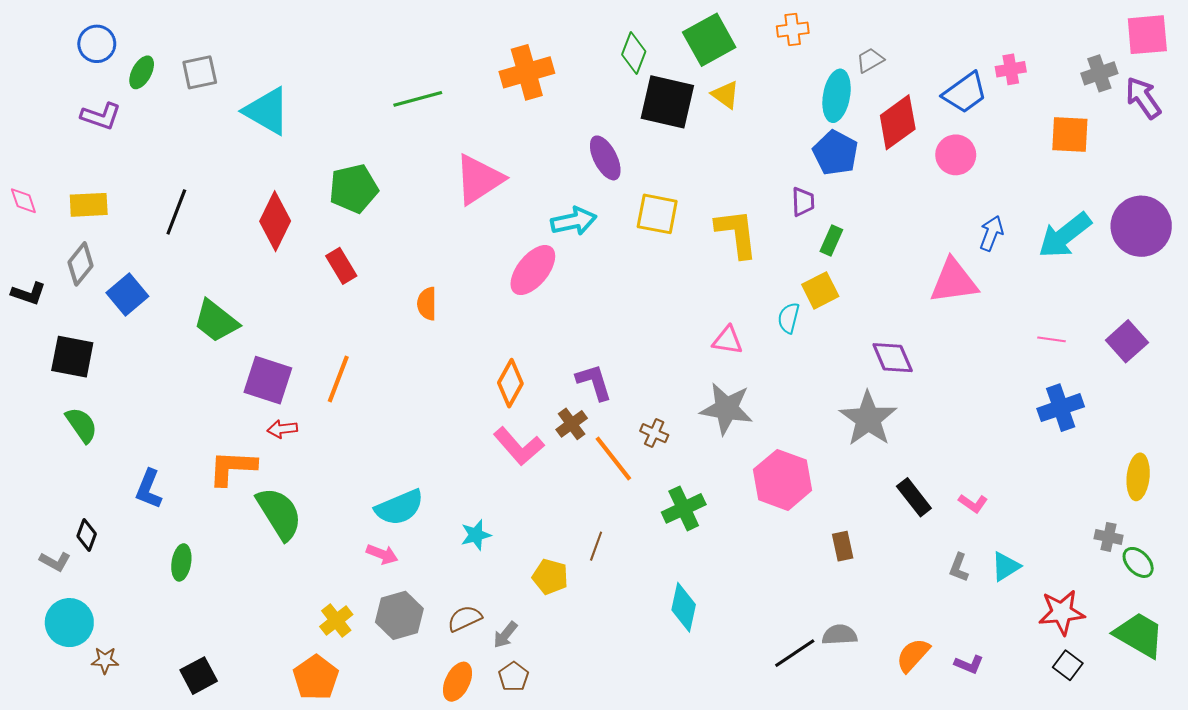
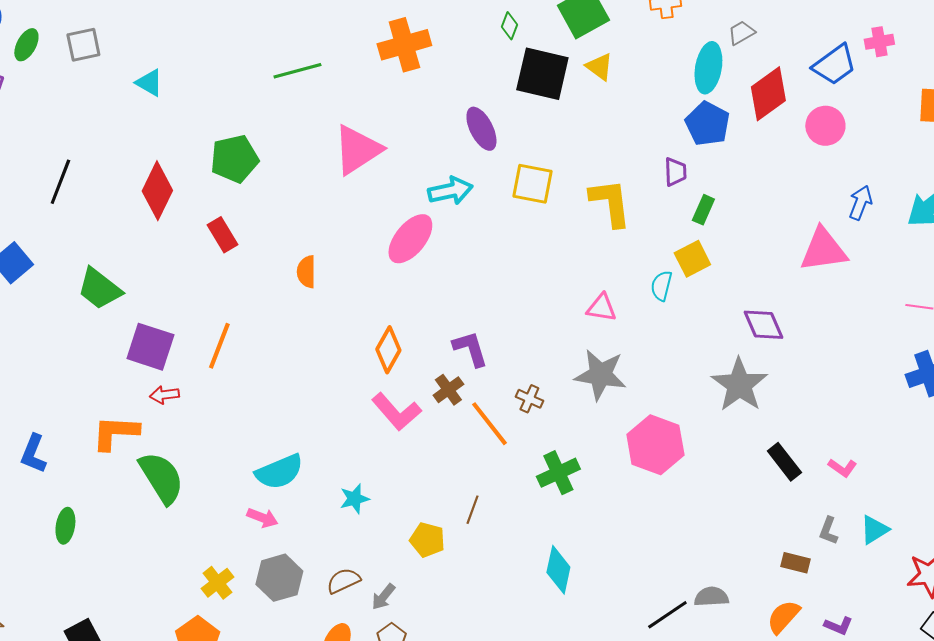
green diamond: (634, 53) -> (509, 26), size x0.7
cyan triangle: (267, 111) -> (149, 83), size x0.6
brown rectangle: (843, 546) -> (795, 563), moved, turned -64

